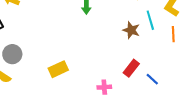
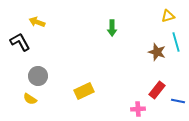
blue line: (152, 79) -> (178, 101), turned -32
pink cross: (104, 87) -> (138, 109), moved

